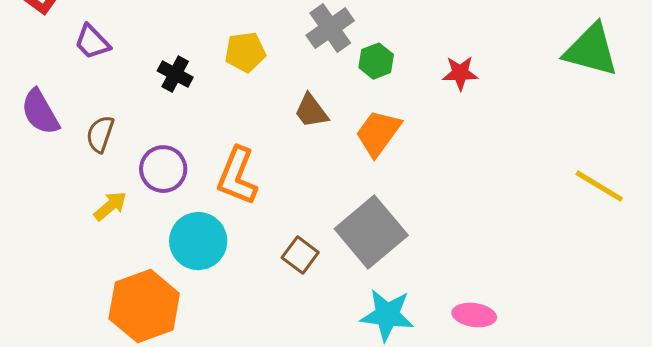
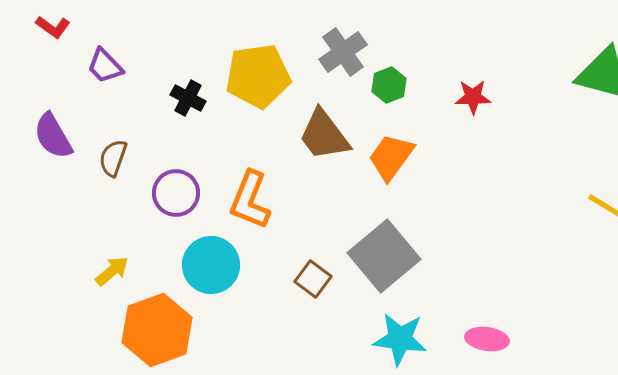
yellow pentagon: (245, 52) -> (258, 76), size x1.6
brown trapezoid: (311, 111) -> (324, 135), size x1.5
yellow arrow: (110, 206) -> (112, 271), moved

